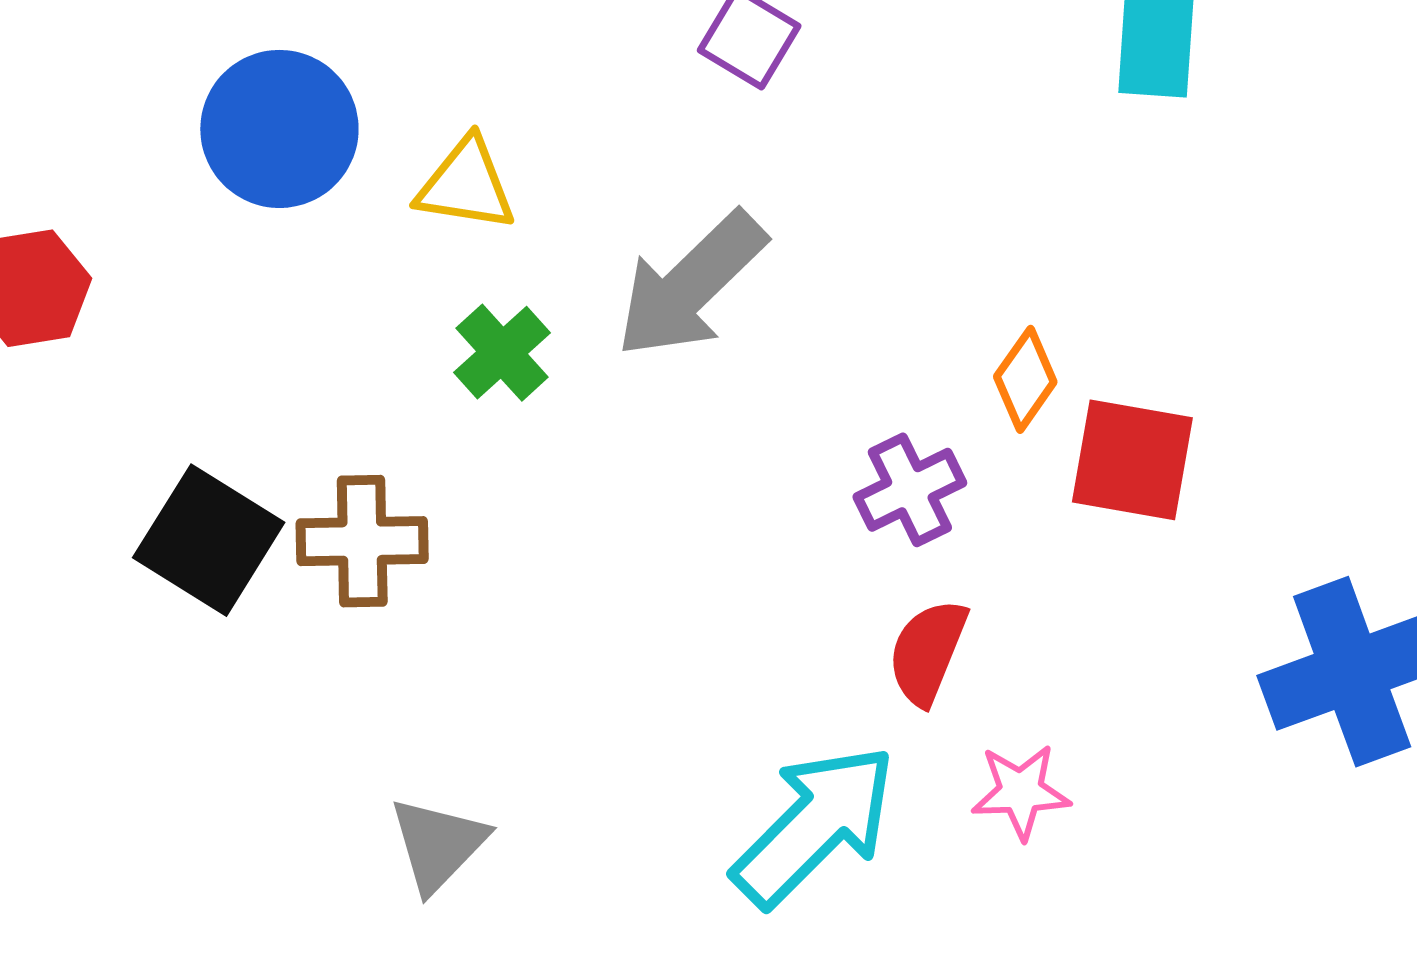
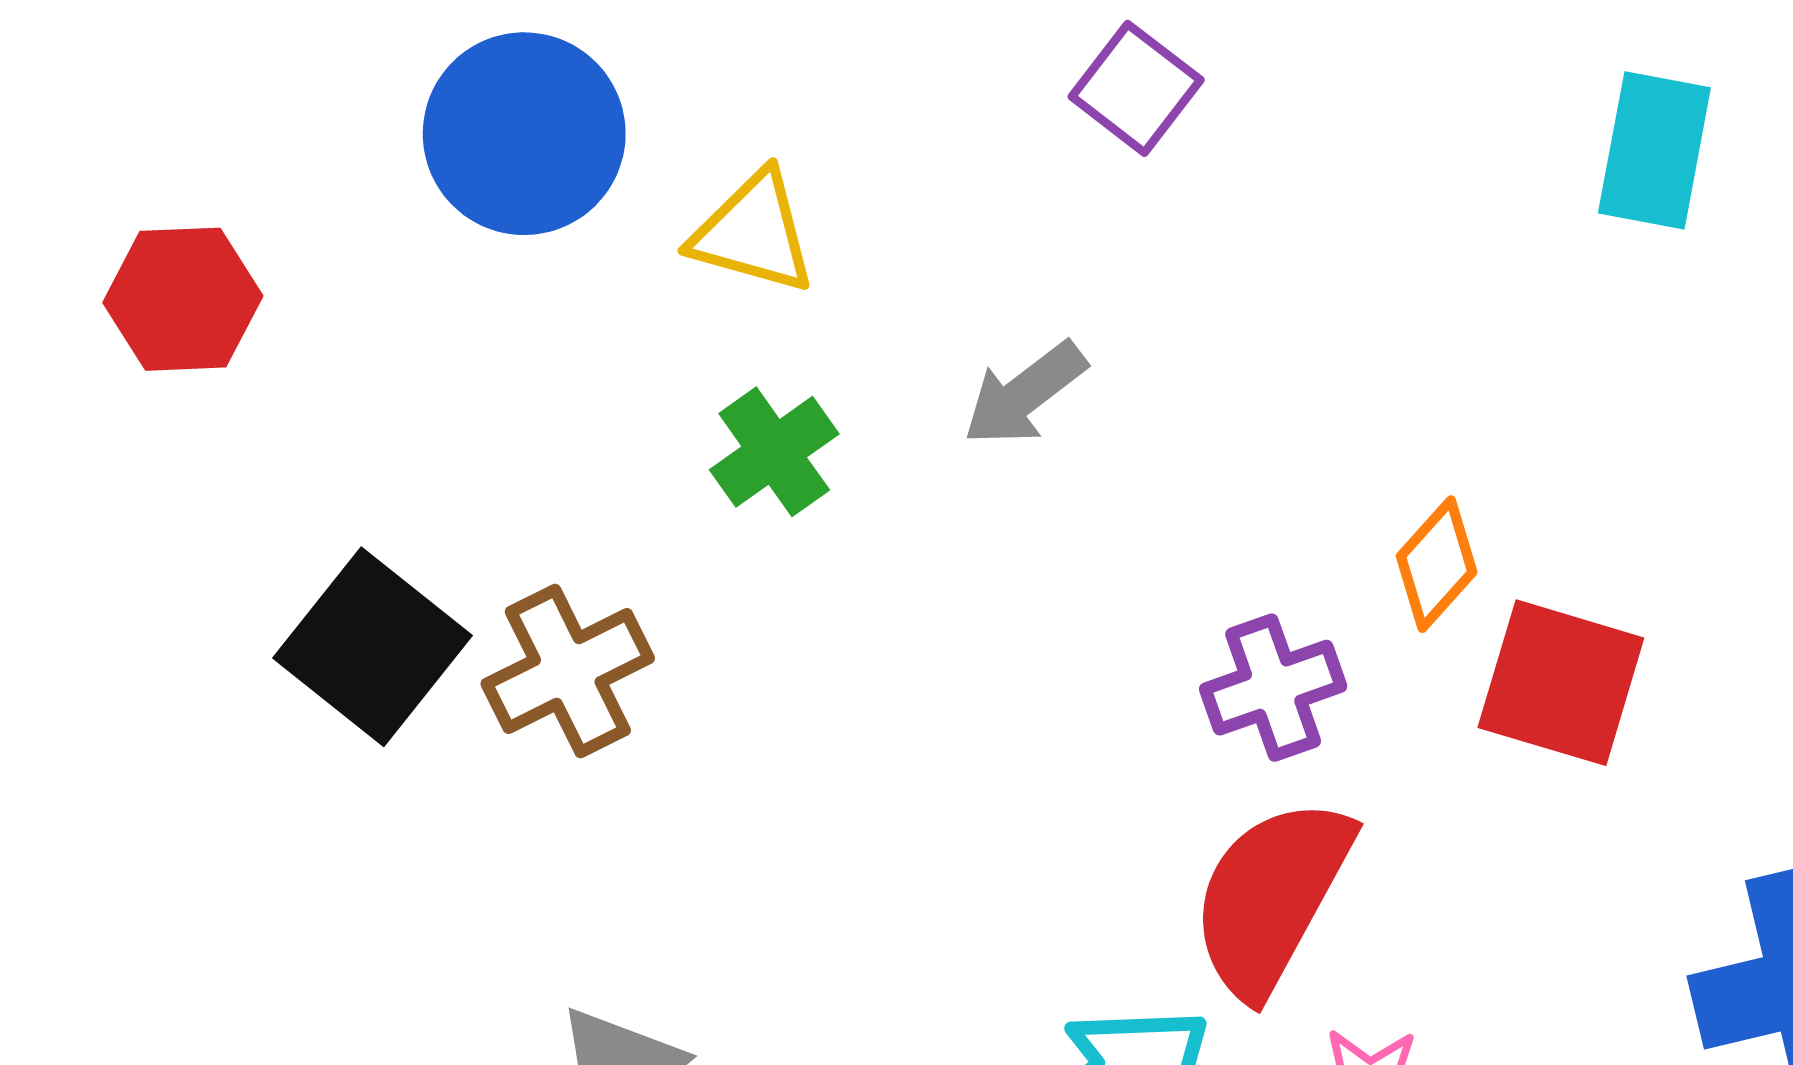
gray arrow: (691, 285) -> (1025, 394), size x0.6
brown cross: (362, 541) -> (568, 671), turned -32
red semicircle: (928, 652) -> (1271, 897), size x1.5

